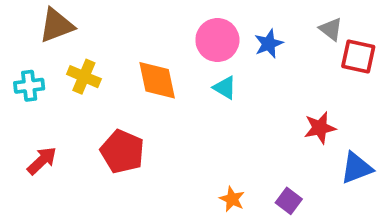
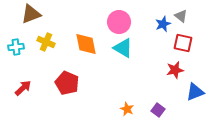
blue star: (269, 44) -> (163, 24), moved
red square: (358, 56) -> (183, 43), moved
cyan triangle: (225, 88) -> (123, 48), size x1.5

